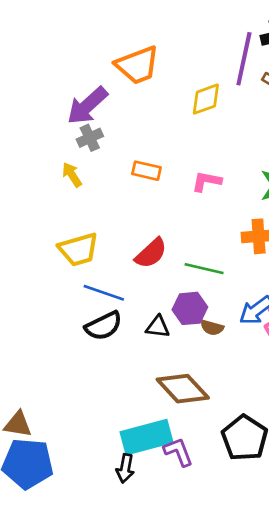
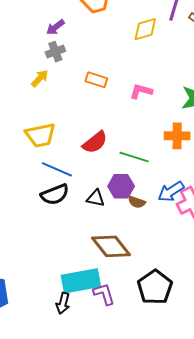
purple arrow: (87, 106) -> (55, 27), size x0.6
yellow arrow: (72, 175) -> (40, 78), turned 72

